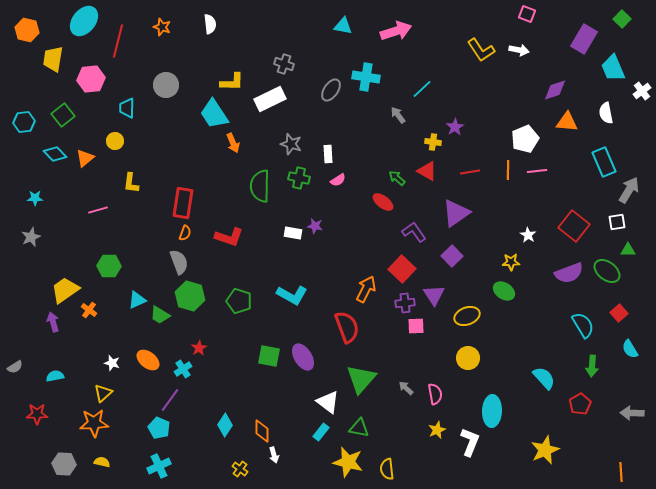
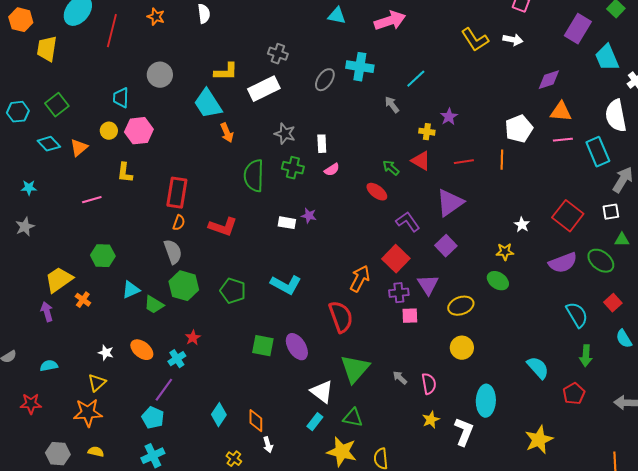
pink hexagon: (91, 79) -> (139, 131), moved
white semicircle: (606, 113) -> (616, 116), moved, size x1.5
pink line: (537, 171) -> (563, 140), moved

